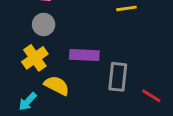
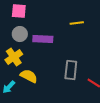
purple rectangle: (84, 55) -> (43, 39), moved

